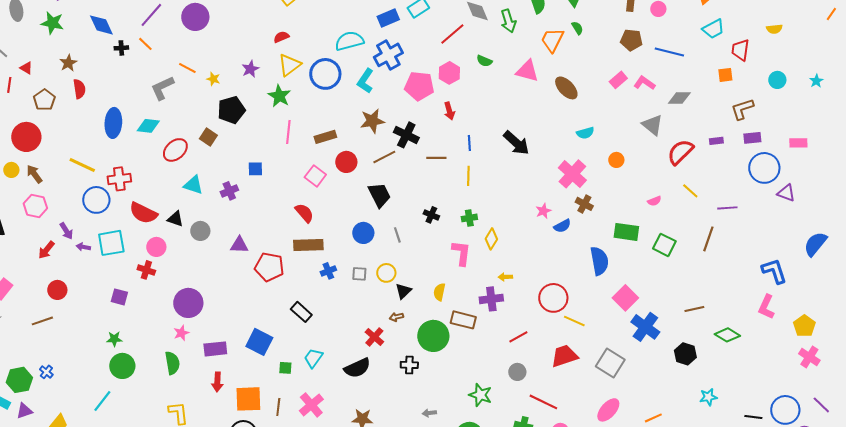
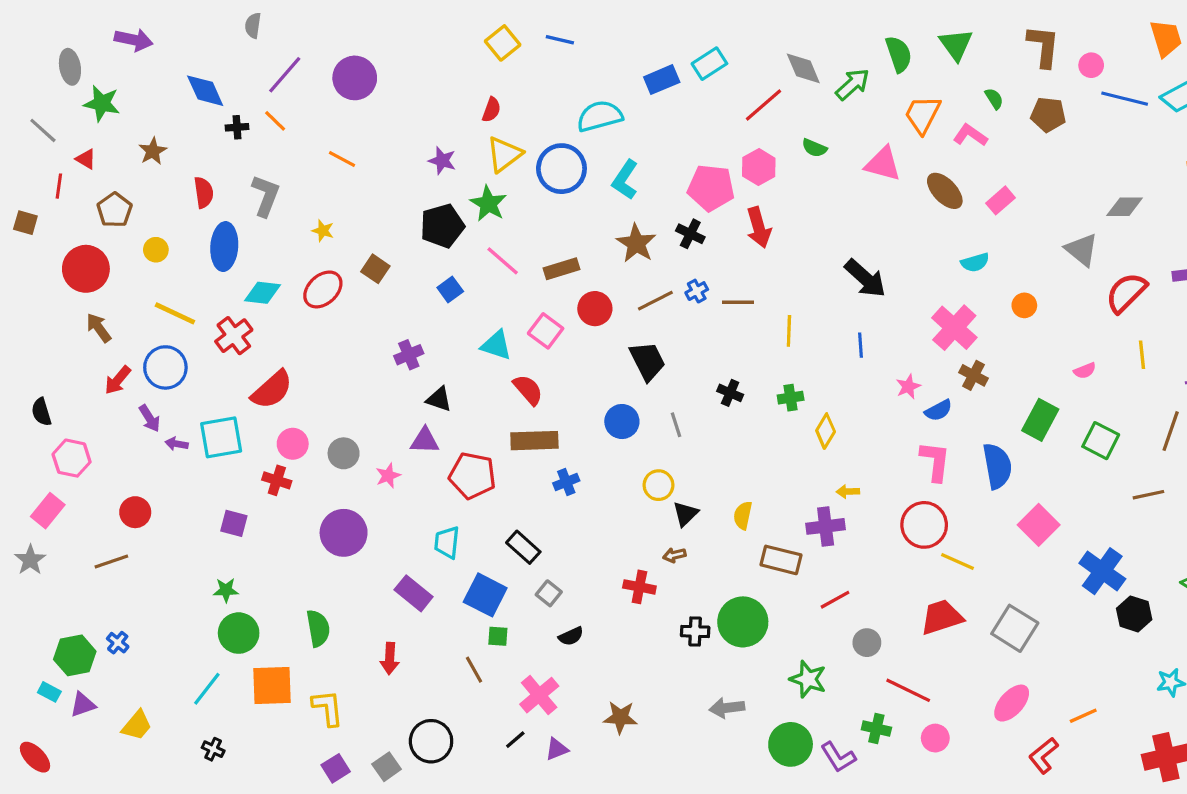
green arrow: (508, 21) -> (853, 84), turned -115
green star: (52, 23) -> (102, 103), moved
green semicircle: (577, 28) -> (994, 99), moved
red semicircle: (281, 37) -> (491, 110), turned 133
blue line: (669, 52) -> (1125, 99), moved
blue cross: (388, 55) -> (697, 291), moved, size x0.5
purple star: (250, 69) -> (442, 161), turned -30
yellow star: (213, 79) -> (323, 231), moved
pink rectangle: (618, 80) -> (1000, 200), moved
pink L-shape: (644, 83) -> (970, 135), moved
gray L-shape: (162, 88) -> (266, 196), moved, turned 136
red semicircle: (79, 89) -> (204, 192), moved
black pentagon: (231, 110) -> (442, 226), moved
red arrow: (449, 111) -> (759, 227), size x1.4
brown star: (372, 121) -> (636, 243), turned -30
cyan diamond: (148, 126) -> (262, 293), moved
pink line: (288, 132) -> (503, 261), turned -55
black cross: (406, 135) -> (690, 234), moved, size x0.7
blue line: (469, 143) -> (861, 345), moved
blue square: (255, 169) -> (450, 289), moved, turned -35
yellow circle: (11, 170) -> (156, 250), moved
red cross: (119, 179) -> (234, 336), turned -30
cyan triangle: (193, 185) -> (496, 345), moved
yellow line: (690, 191) -> (1142, 355), turned 42
blue circle: (96, 200) -> (165, 367), moved
pink hexagon: (35, 206) -> (72, 458), moved
red semicircle: (143, 213) -> (272, 390), turned -68
black triangle: (175, 219) -> (439, 399), moved
gray circle: (200, 231) -> (344, 453), moved
green rectangle: (626, 232) -> (1040, 420), turned -70
red arrow: (46, 250) -> (118, 380), moved
pink L-shape: (461, 253) -> (935, 461), moved
gray square: (359, 274) -> (549, 593), moved, turned 35
brown line: (694, 309) -> (1148, 495), moved
blue cross: (645, 327) -> (1102, 571), moved
pink star: (181, 333) -> (388, 476), moved
green circle: (433, 336) -> (743, 622), moved
red cross: (374, 337) -> (639, 587), turned -30
red line: (518, 337) -> (835, 600), moved
blue square: (259, 342) -> (485, 595), moved
purple rectangle: (215, 349) -> (414, 593), moved, turned 45
cyan trapezoid: (313, 358) -> (447, 542), moved, turned -30
black semicircle: (357, 368) -> (571, 636), moved, size x0.6
orange square: (248, 399) -> (272, 686), moved
brown line: (278, 407) -> (474, 670), moved, turned -36
gray arrow: (429, 413) -> (727, 708), size x1.5

